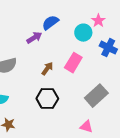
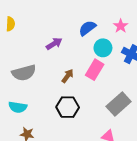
blue semicircle: (50, 23) -> (87, 28), moved
cyan circle: (83, 33) -> (103, 48), moved

